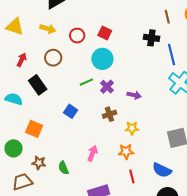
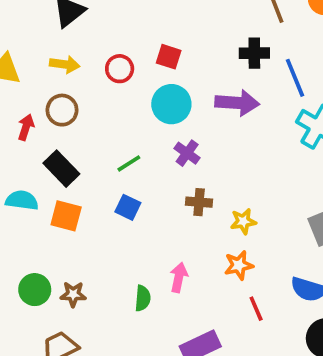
brown circle: (53, 58) -> (62, 110), moved
green line: (86, 82) -> (129, 163), moved
purple arrow: (134, 95) -> (237, 103), moved, size x1.6
brown cross: (110, 114) -> (199, 202), turned 32
orange square: (34, 129) -> (66, 216), moved
brown star: (39, 163) -> (73, 294), moved
green semicircle: (63, 168) -> (143, 298), moved, turned -144

